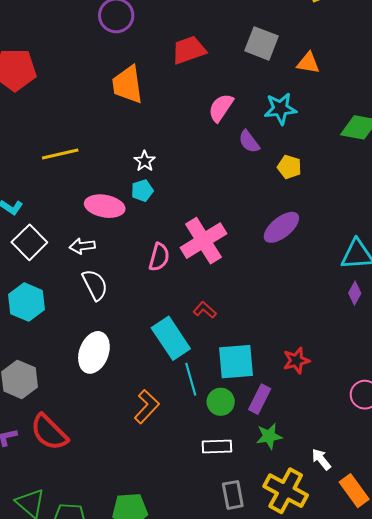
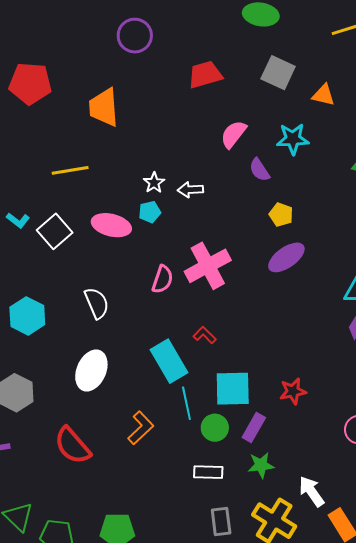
orange trapezoid: (127, 85) -> (104, 107), moved
yellow pentagon: (289, 167) -> (281, 215), moved
white square: (29, 242) -> (55, 231), moved
white arrow: (82, 246) -> (190, 190), moved
red semicircle: (49, 432) -> (73, 446), moved
white arrow: (321, 459) -> (312, 491), size x1.4

